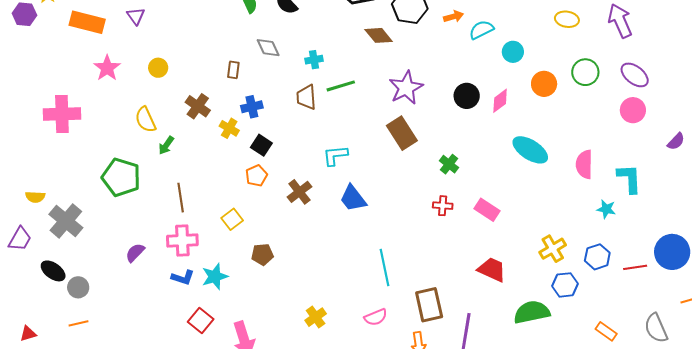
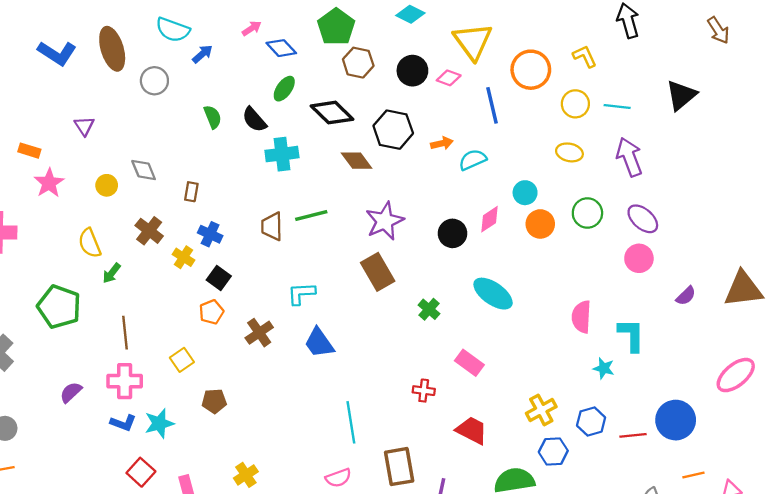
orange rectangle: (87, 22) -> (29, 151), moved, size x0.6
gray diamond: (268, 48) -> (144, 170), moved
cyan circle: (513, 52) -> (525, 193), moved
cyan cross: (314, 60) -> (282, 154), moved, size x1.6
pink diamond: (500, 101) -> (489, 219), moved
blue cross: (252, 107) -> (210, 234), turned 35
cyan ellipse: (530, 150) -> (493, 294), moved
red cross: (443, 206) -> (424, 391), moved
yellow cross: (316, 317) -> (246, 475), moved

